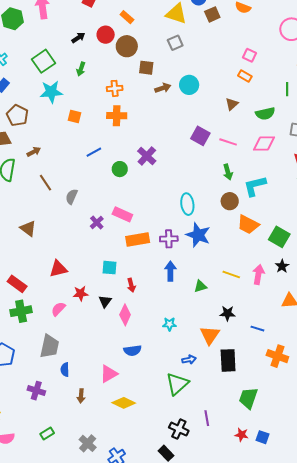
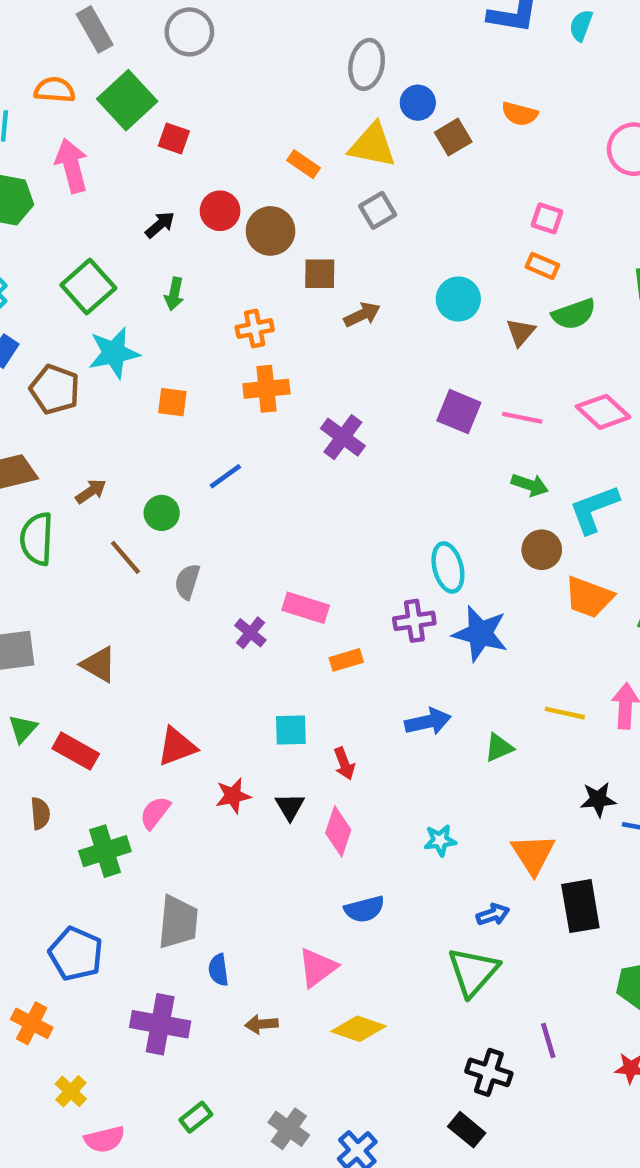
orange rectangle: (127, 17) -> (304, 164), moved
cyan circle: (189, 85) -> (458, 299), moved
green semicircle: (265, 114) -> (574, 314), moved
brown pentagon: (17, 115) -> (55, 389), moved
pink diamond: (264, 144) -> (603, 412), turned 50
purple cross: (147, 156) -> (343, 437), moved
green circle: (120, 169) -> (162, 513), moved
green arrow: (228, 172) -> (530, 485), turned -49
purple cross: (169, 239) -> (414, 621), moved
orange rectangle: (138, 240) -> (346, 660), size x0.6
blue arrow: (170, 271) -> (428, 722), turned 84
red rectangle: (17, 284) -> (76, 751), moved
pink semicircle: (58, 309) -> (155, 813), moved
black star: (227, 313) -> (598, 799), moved
purple cross: (36, 391) -> (160, 1024), size x1.4
brown arrow: (81, 396) -> (261, 1024), turned 88

